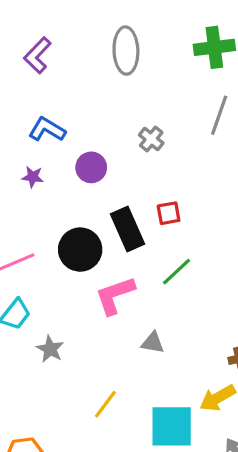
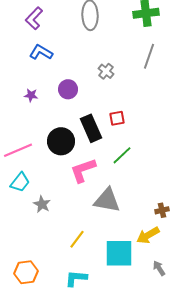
blue L-shape: (47, 130) -> (41, 52), moved
gray triangle: (153, 343) -> (107, 200), size x1.8

